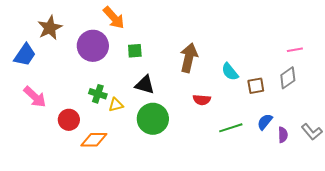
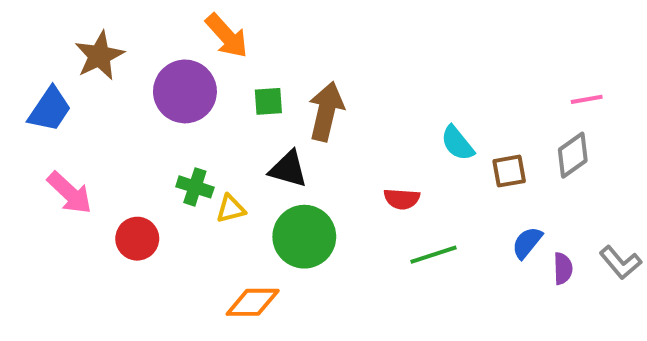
brown arrow: (189, 58) -> (326, 111), moved
green line: (231, 128) -> (434, 255), moved
orange diamond: (94, 140) -> (253, 302), moved

